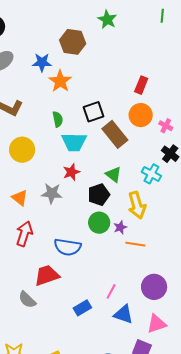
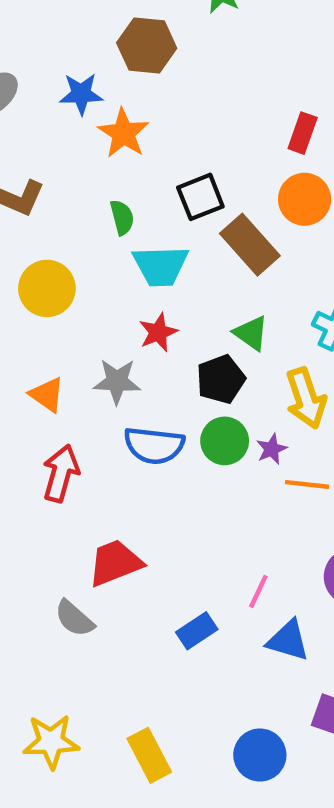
blue semicircle: (67, 247) -> (154, 445), moved

